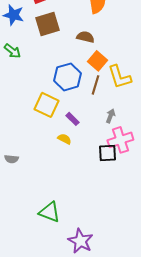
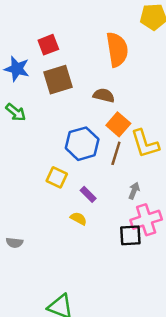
yellow square: (46, 105) -> (57, 177), size x0.7

